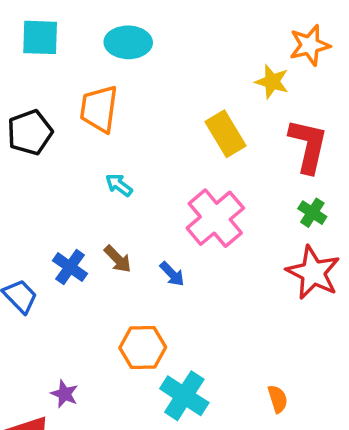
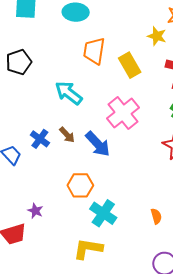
orange trapezoid: (99, 109) -> (94, 51), moved
cyan arrow: (119, 185) -> (69, 93), size x1.8
blue arrow: (172, 274) -> (98, 144), size x1.8

